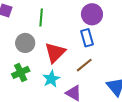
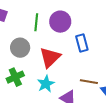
purple circle: (92, 14) -> (60, 22), moved
brown line: (84, 65) -> (89, 82), moved, turned 48

